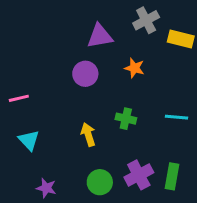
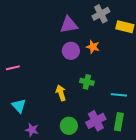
purple circle: (85, 74) -> (71, 51), moved
cyan line: (176, 117) -> (119, 95), moved
cyan triangle: (29, 140) -> (19, 106), moved

